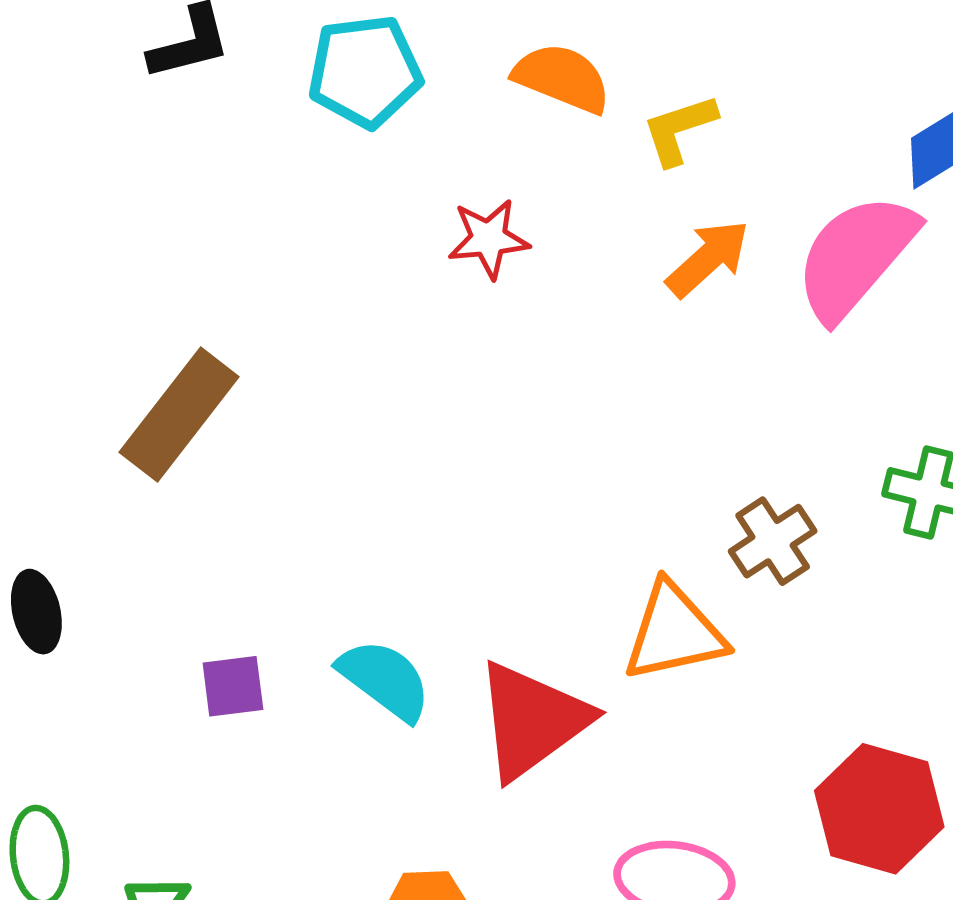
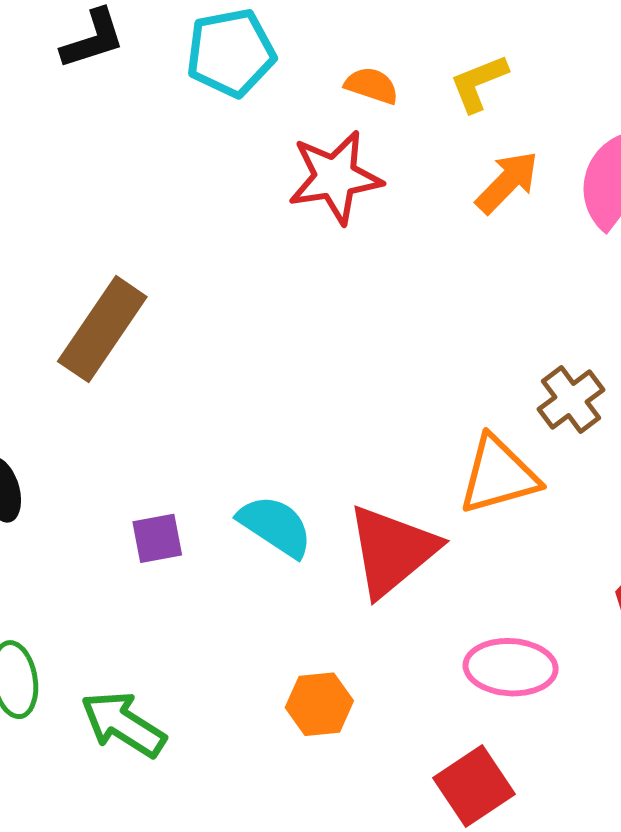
orange semicircle: (562, 78) -> (372, 85), moved, size x0.7
red star: (488, 239) -> (335, 177), size x1.5

